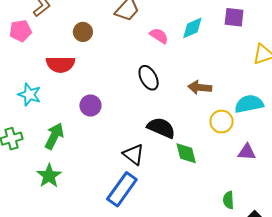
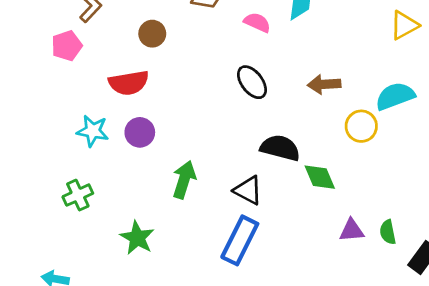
purple circle: (90, 106) -> (140, 132), moved
green arrow: (54, 136) -> (184, 180), moved
purple triangle: (247, 152) -> (352, 230), moved

